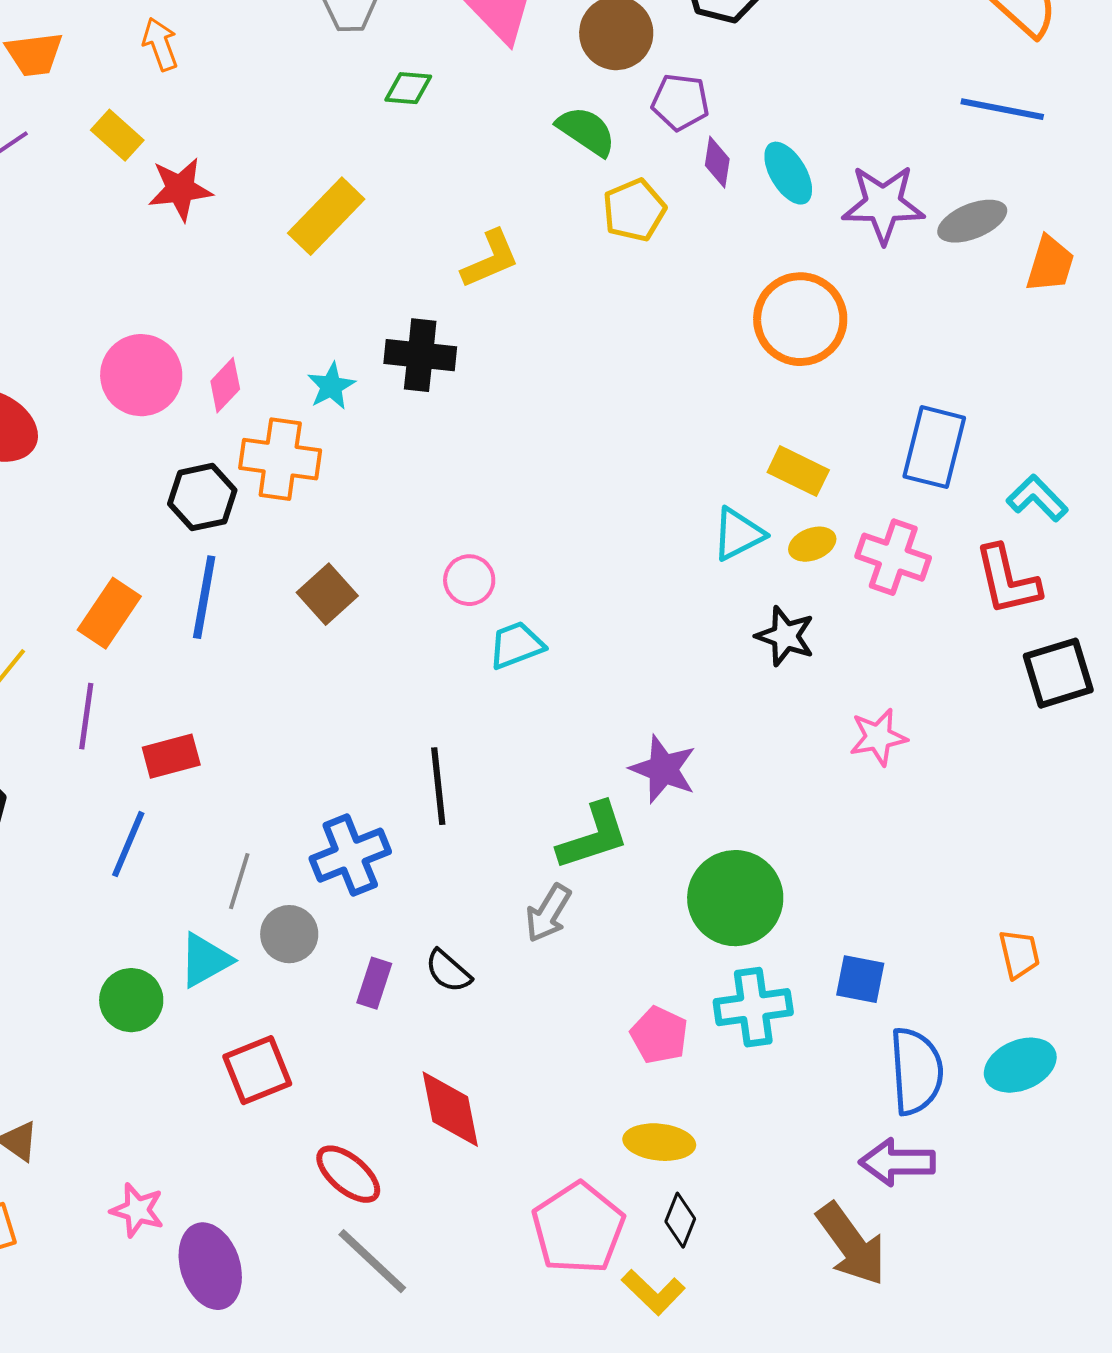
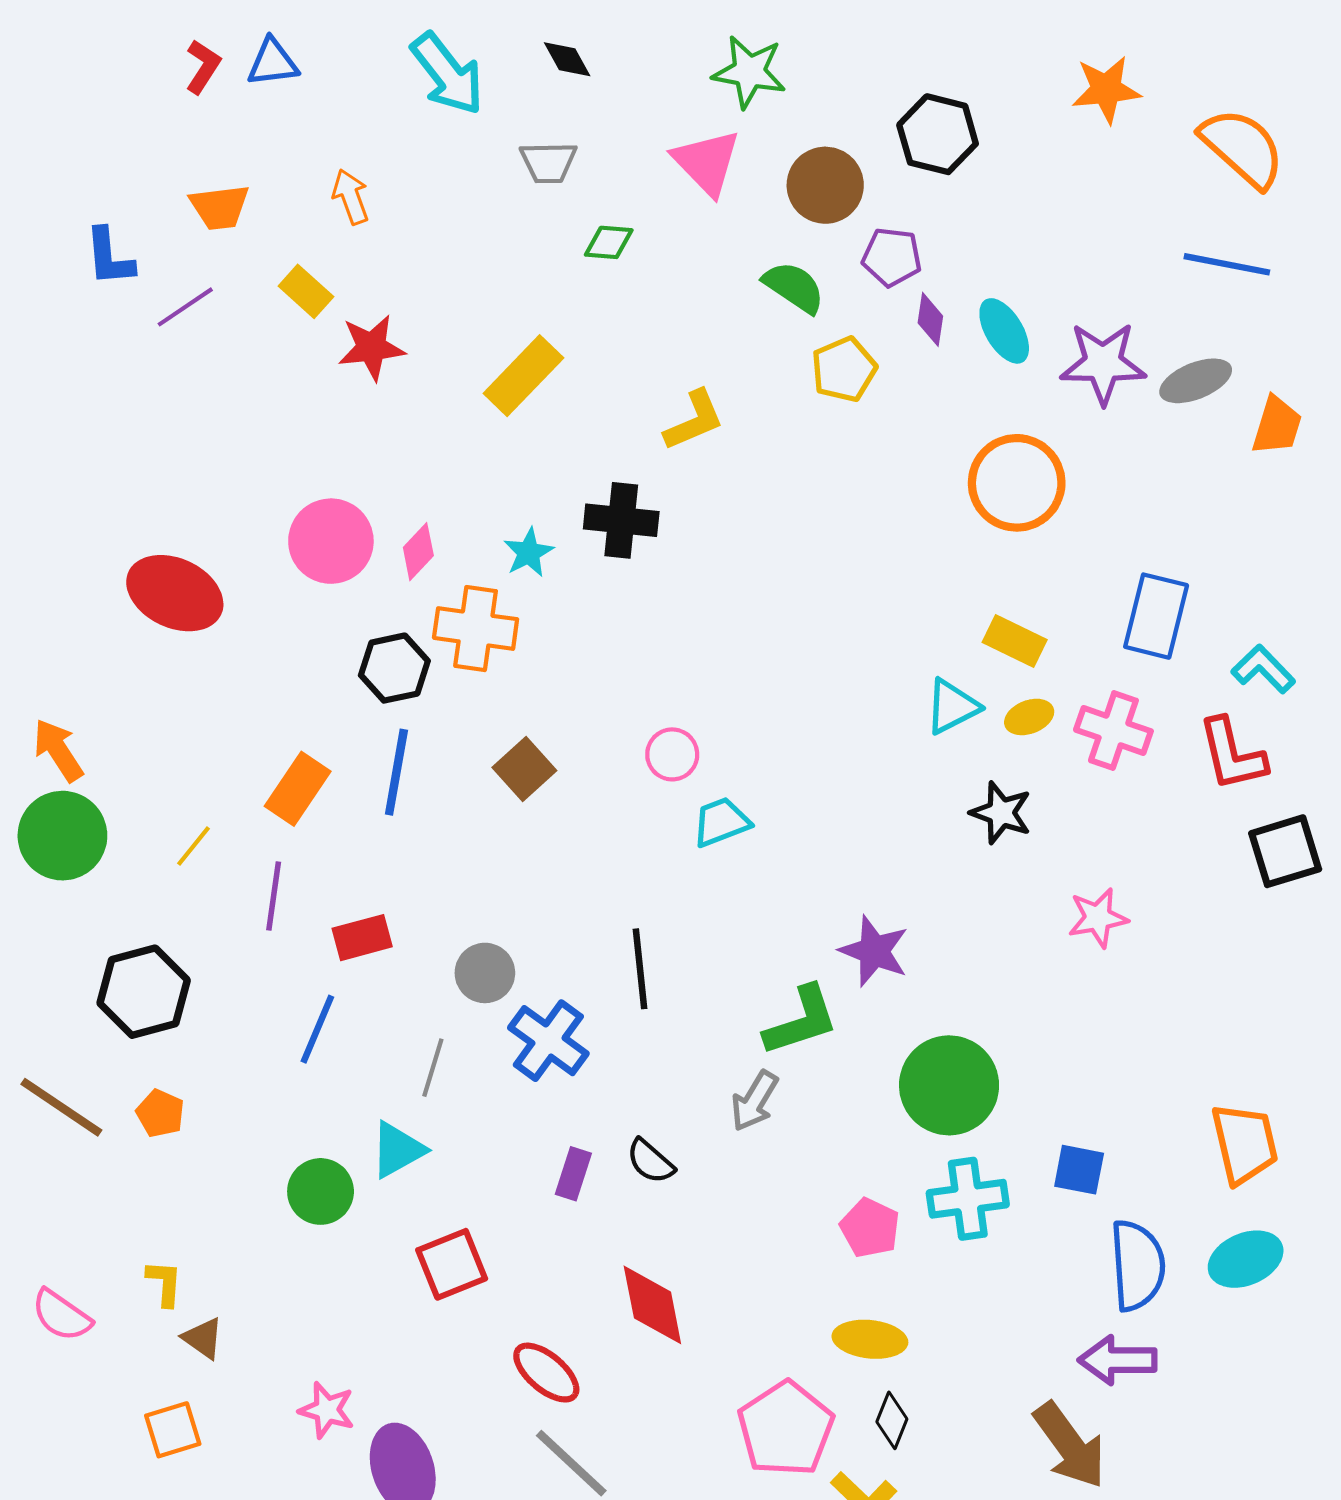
blue cross: (350, 855) -> (548, 1041), turned -32
gray circle: (289, 934) -> (485, 973), moved
orange trapezoid: (1019, 954) -> (1245, 1144), size x1.6

